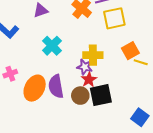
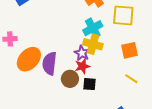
cyan cross: (52, 46) -> (93, 28), moved
yellow line: (141, 62) -> (131, 79), moved
black square: (101, 95) -> (89, 84), size x0.6

